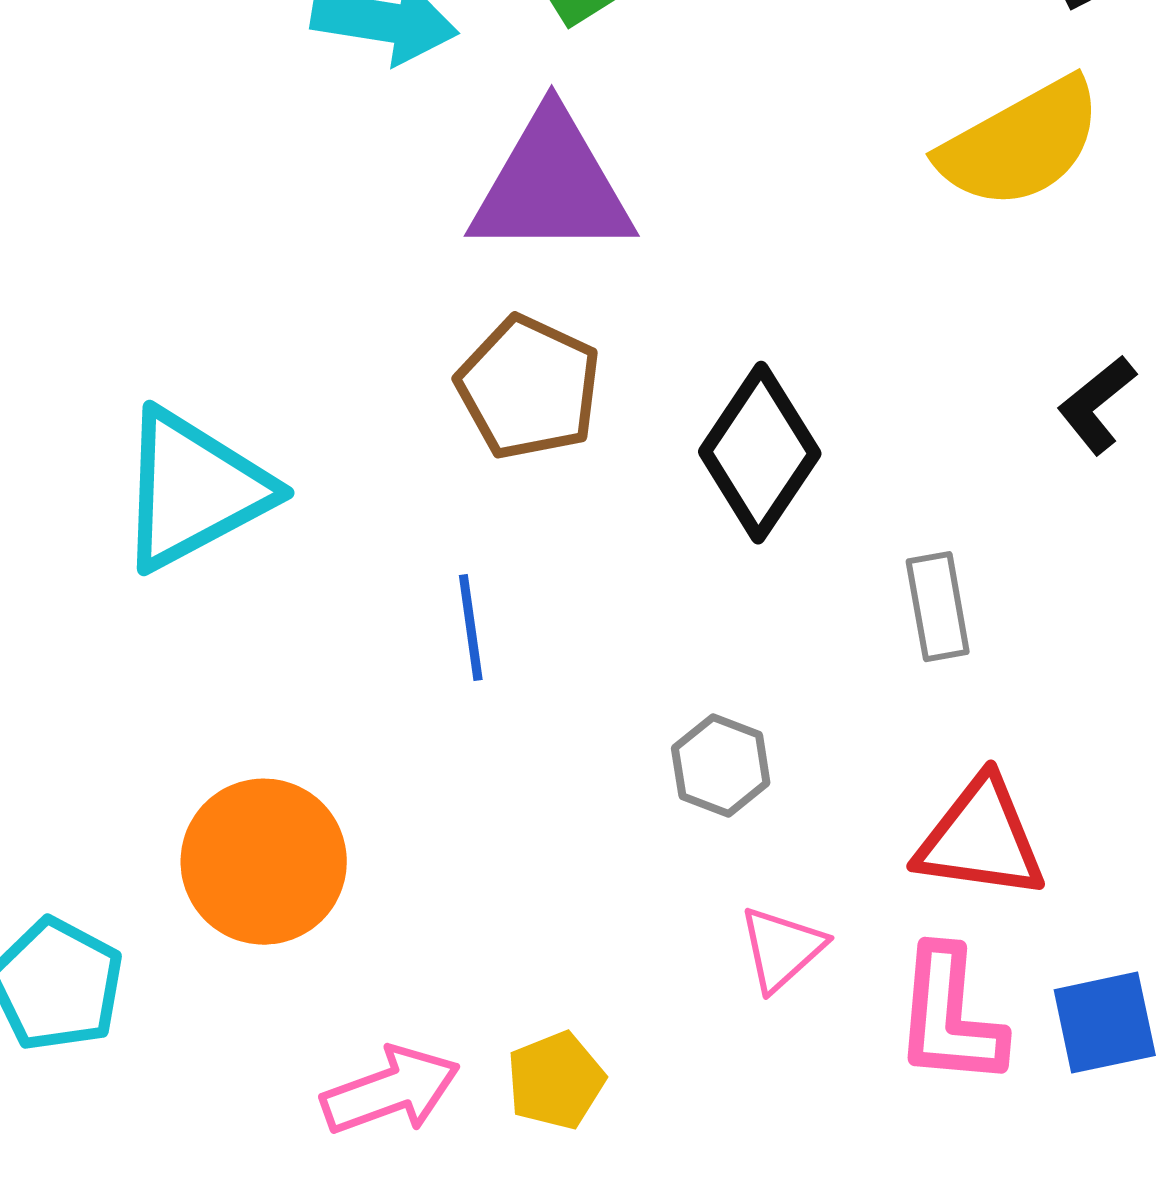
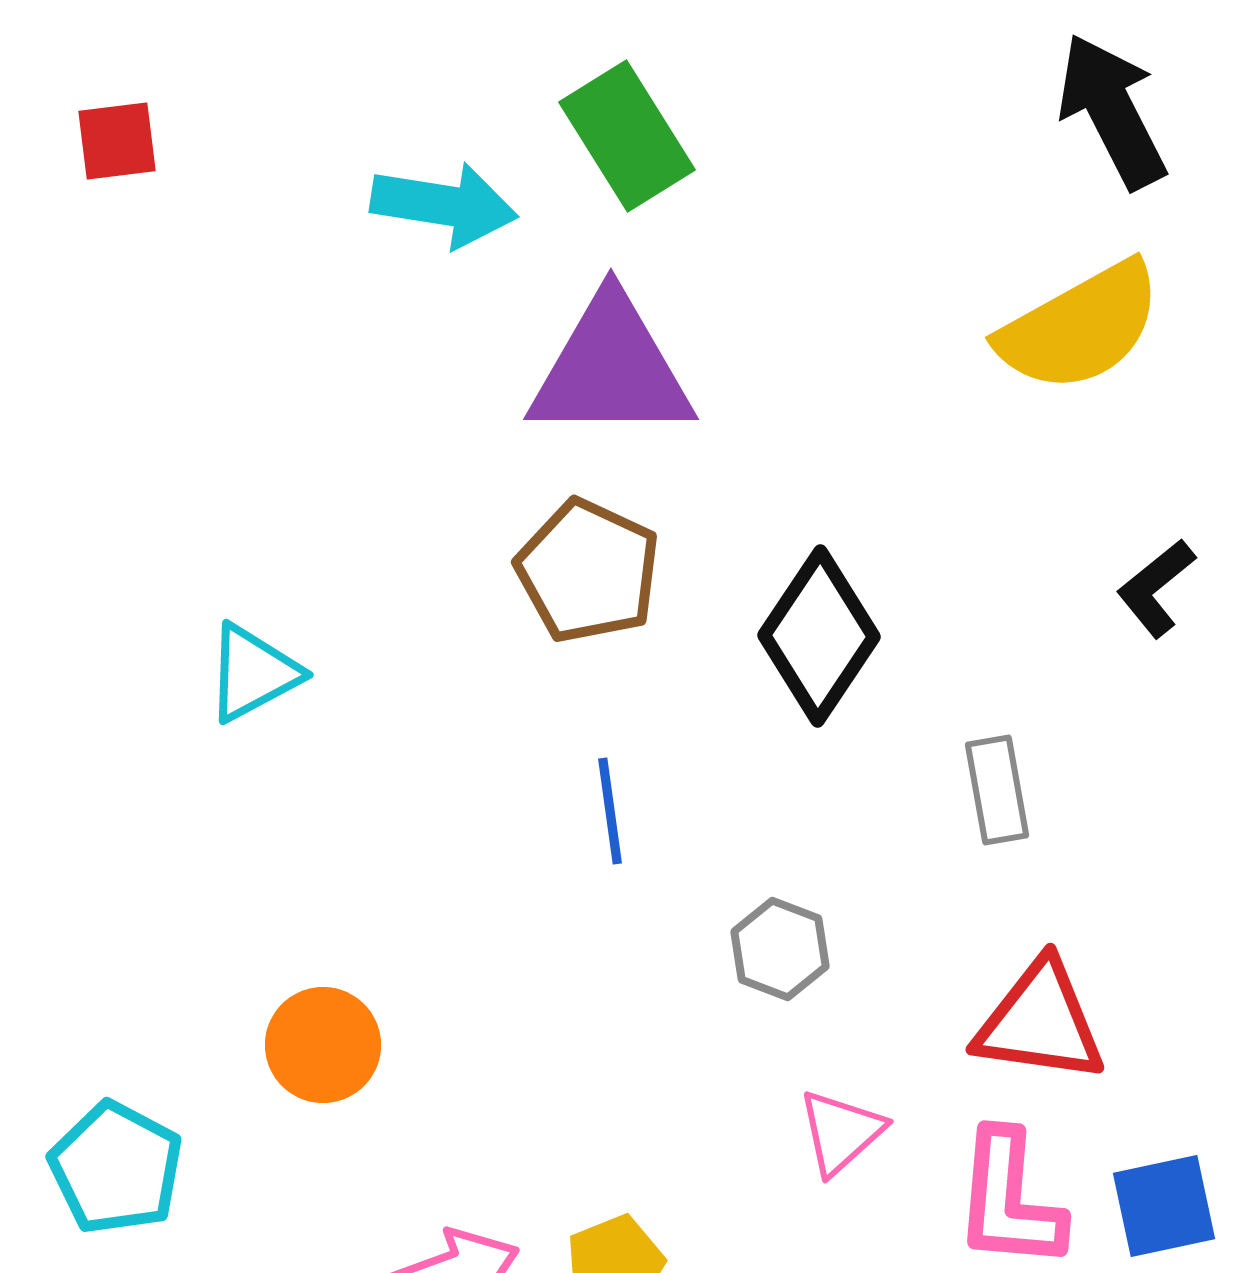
cyan triangle: (194, 490) -> (253, 673), size x0.6
blue line: (471, 628) -> (610, 811), moved
orange circle: (264, 862) -> (323, 1045), size x0.7

